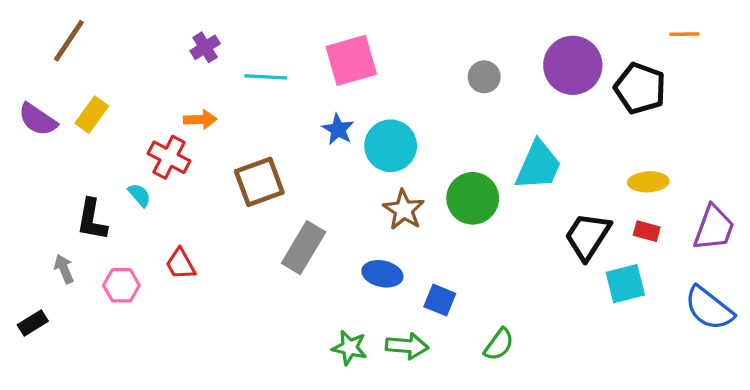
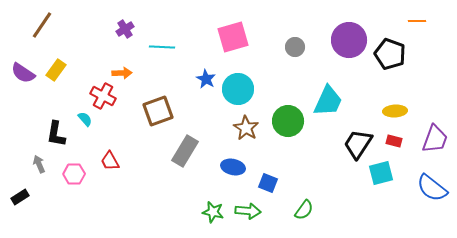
pink square: (351, 60) -> (233, 37), moved

